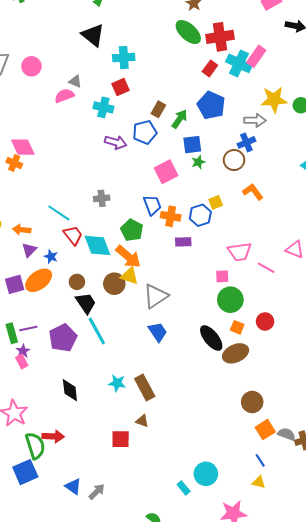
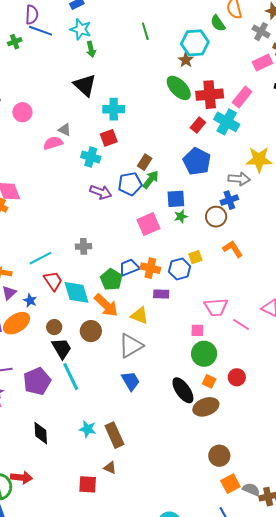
pink rectangle: (256, 56) -> (242, 97), moved
green arrow: (180, 119) -> (151, 180), moved
blue trapezoid: (152, 205) -> (129, 267), moved, turned -95
cyan line: (59, 213) -> (41, 258), turned -65
yellow triangle: (129, 276) -> (139, 316), moved

